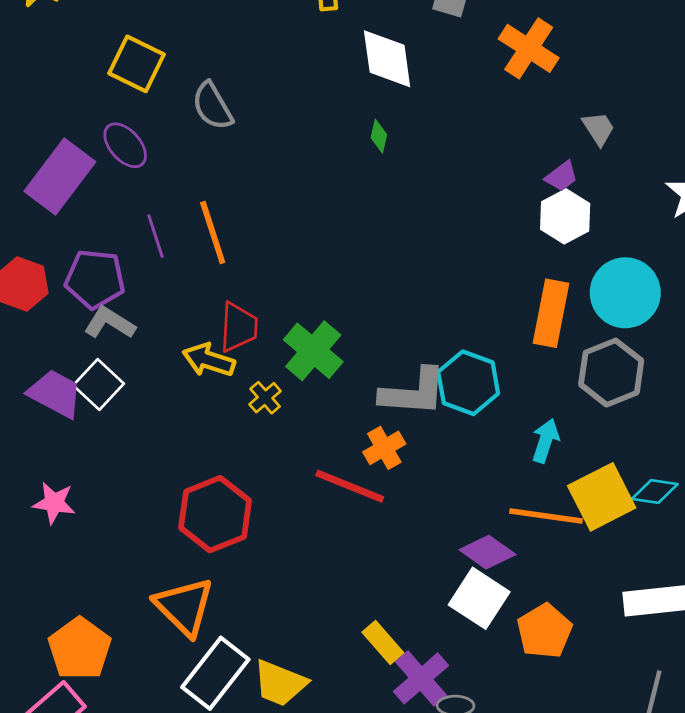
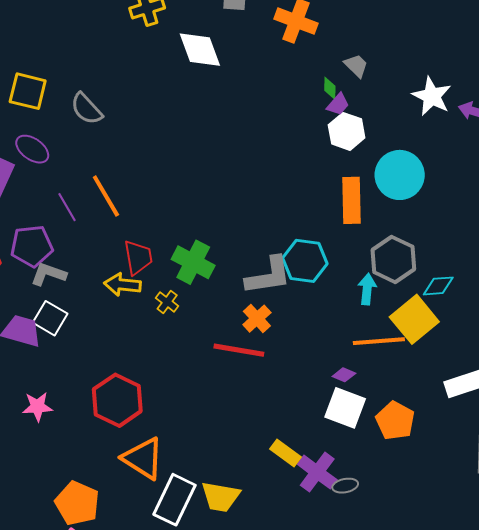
green diamond: (379, 136) -> (330, 88), moved
gray hexagon: (611, 373) -> (393, 259), moved
cyan diamond: (655, 491) -> (438, 286), moved
red hexagon: (215, 514) -> (117, 400), moved
purple diamond: (487, 552) -> (344, 375), size x0.6

